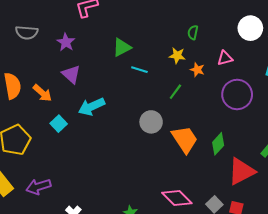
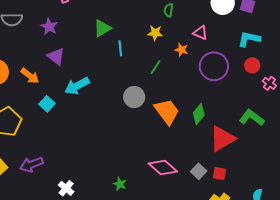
pink triangle: (225, 58) -> (200, 33), turned 42
cyan line: (139, 70) -> (120, 48), turned 70
orange star: (197, 70) -> (181, 50), moved

